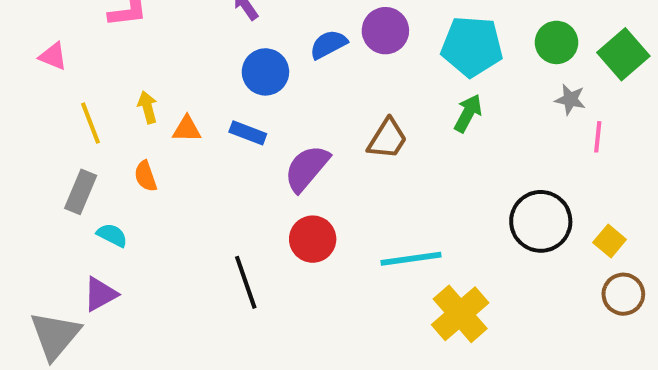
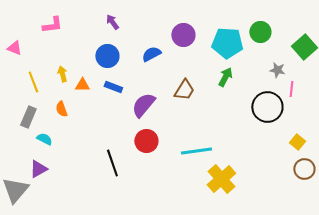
green circle: (556, 42) -> (260, 32), moved
blue semicircle: (328, 44) -> (151, 54), moved
blue circle: (265, 72) -> (107, 56), moved
black circle: (541, 221) -> (267, 107), moved

